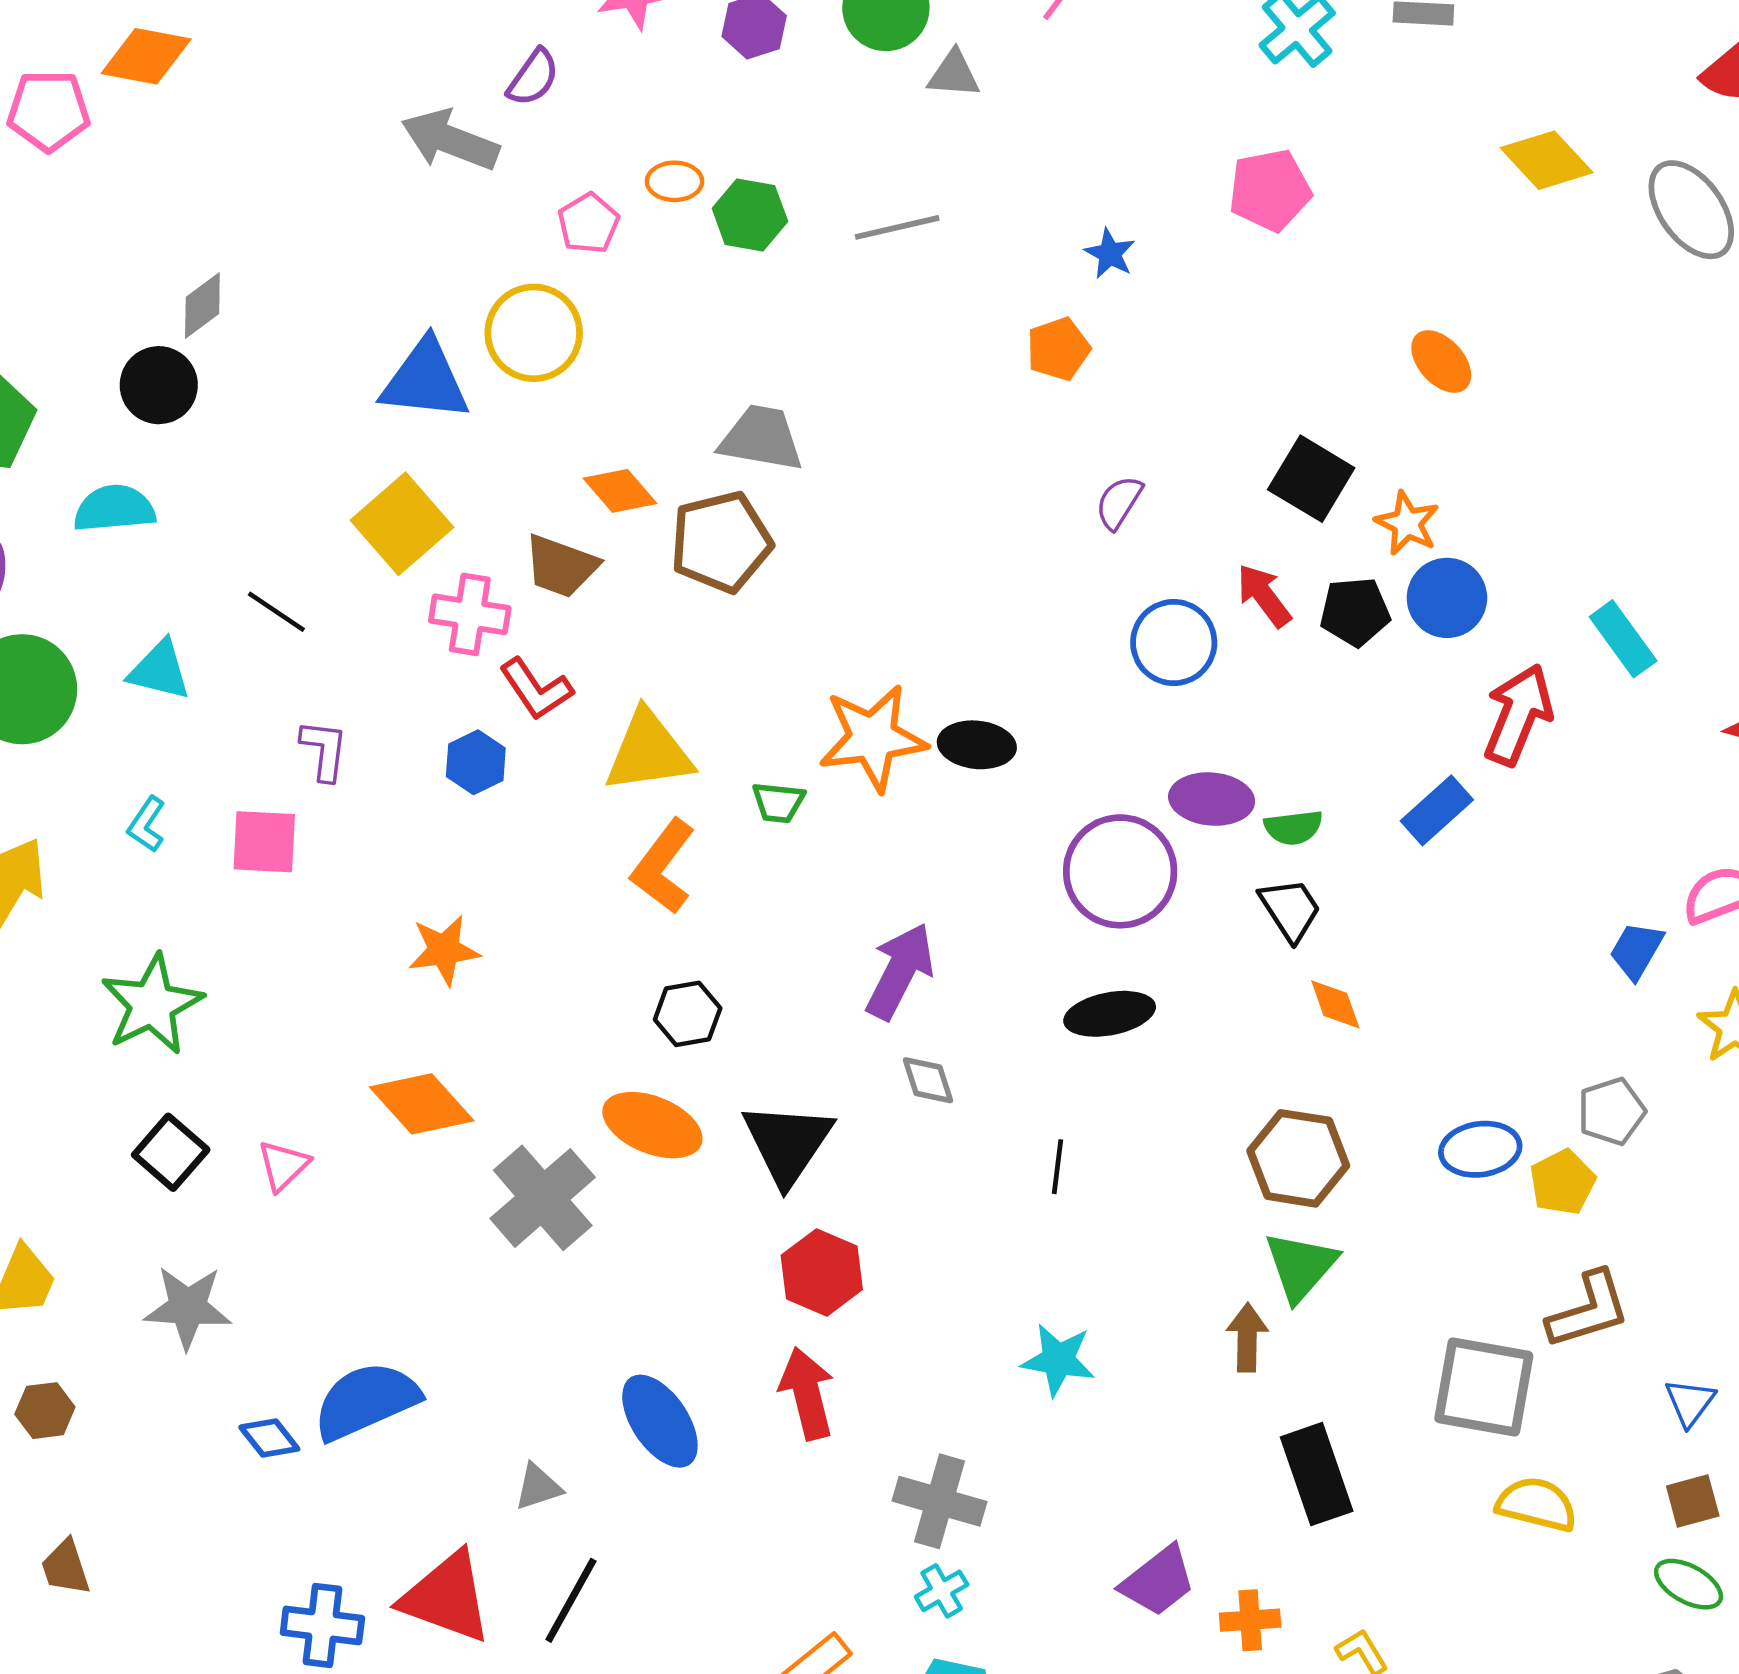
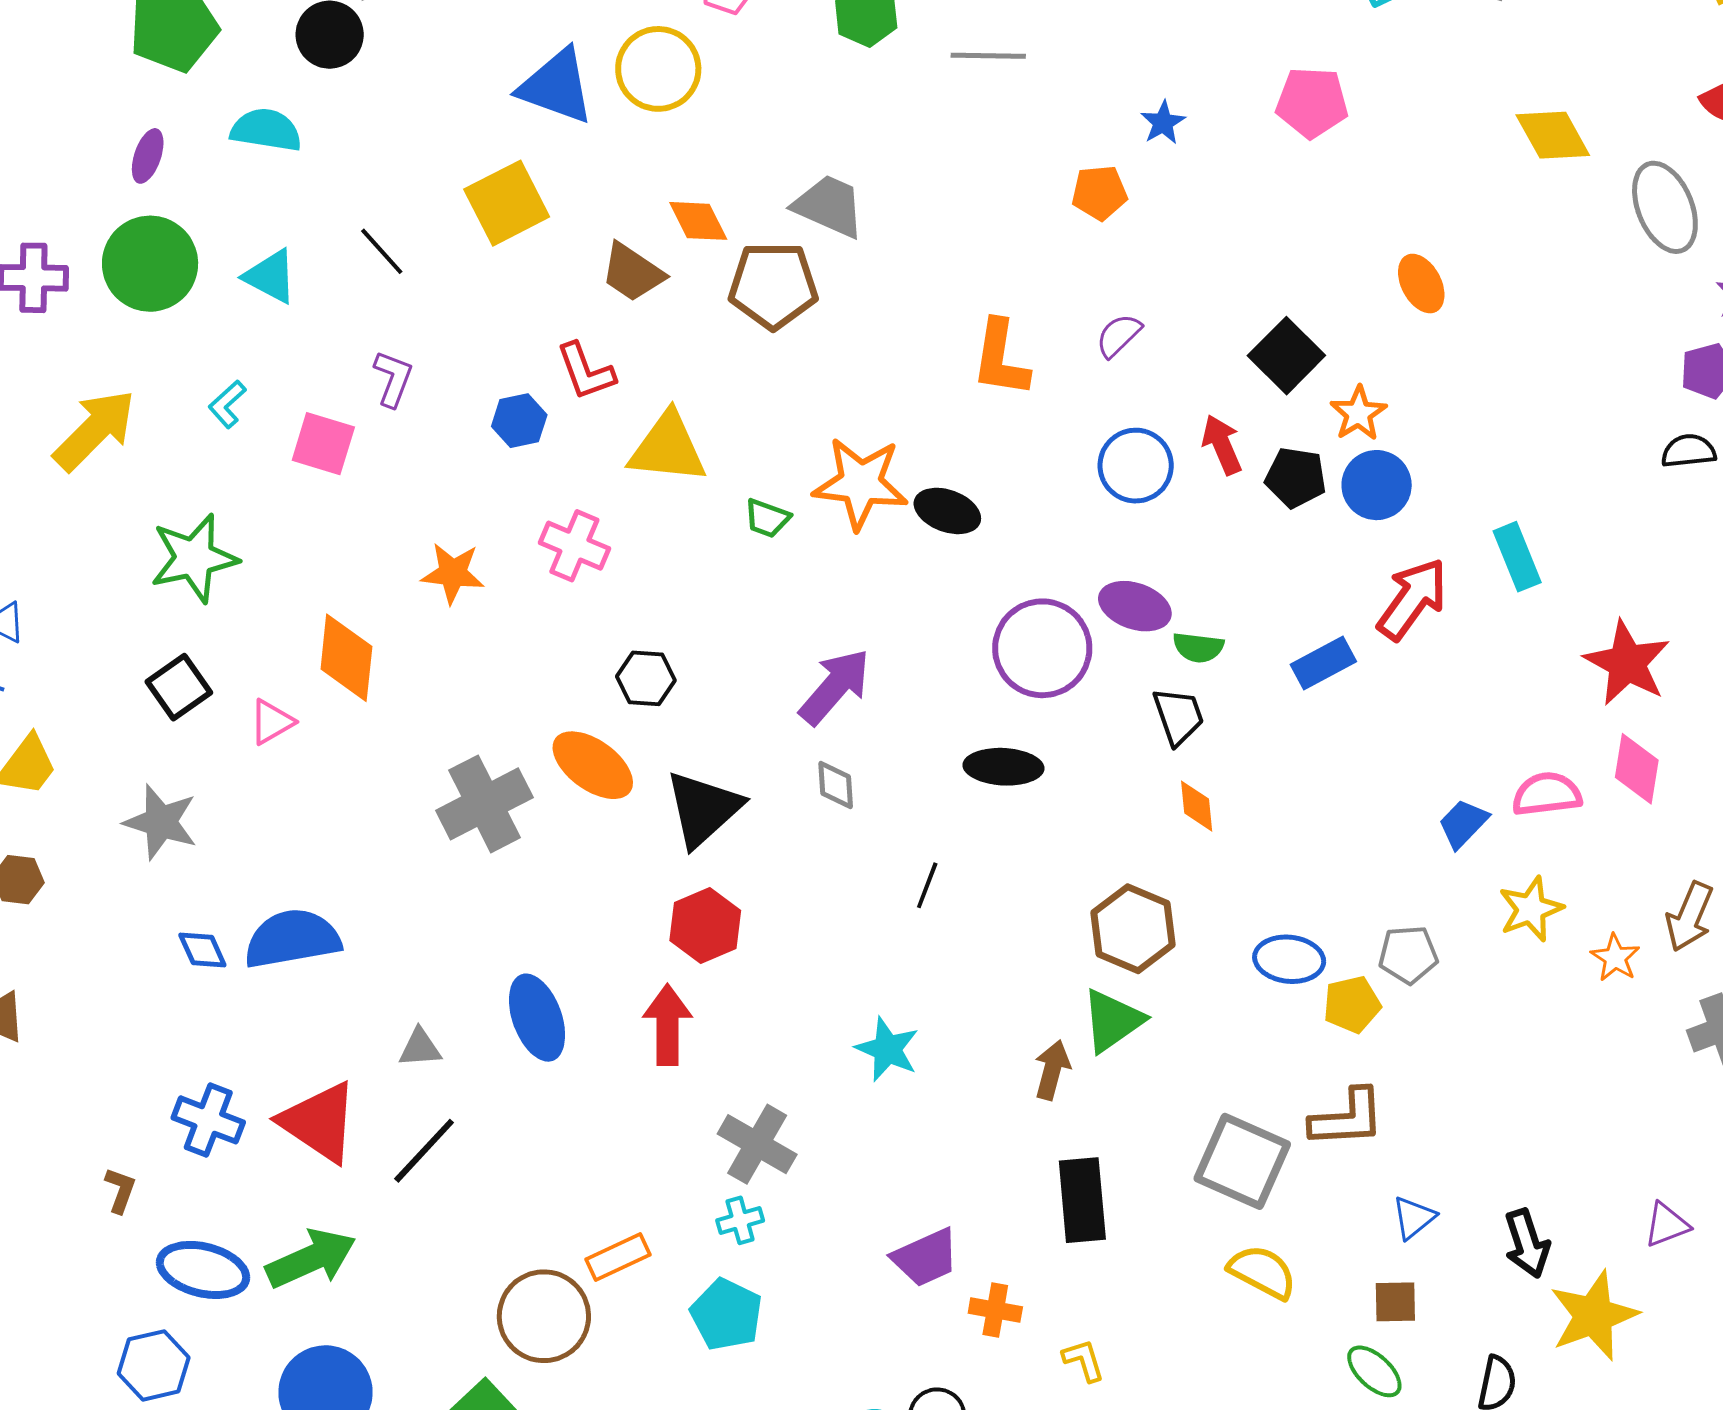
pink cross: (470, 614) -> (574, 546), moved
orange L-shape: (663, 867) -> (1001, 358), moved, turned -42
orange diamond: (422, 1104) -> (346, 658), moved, turned 34

